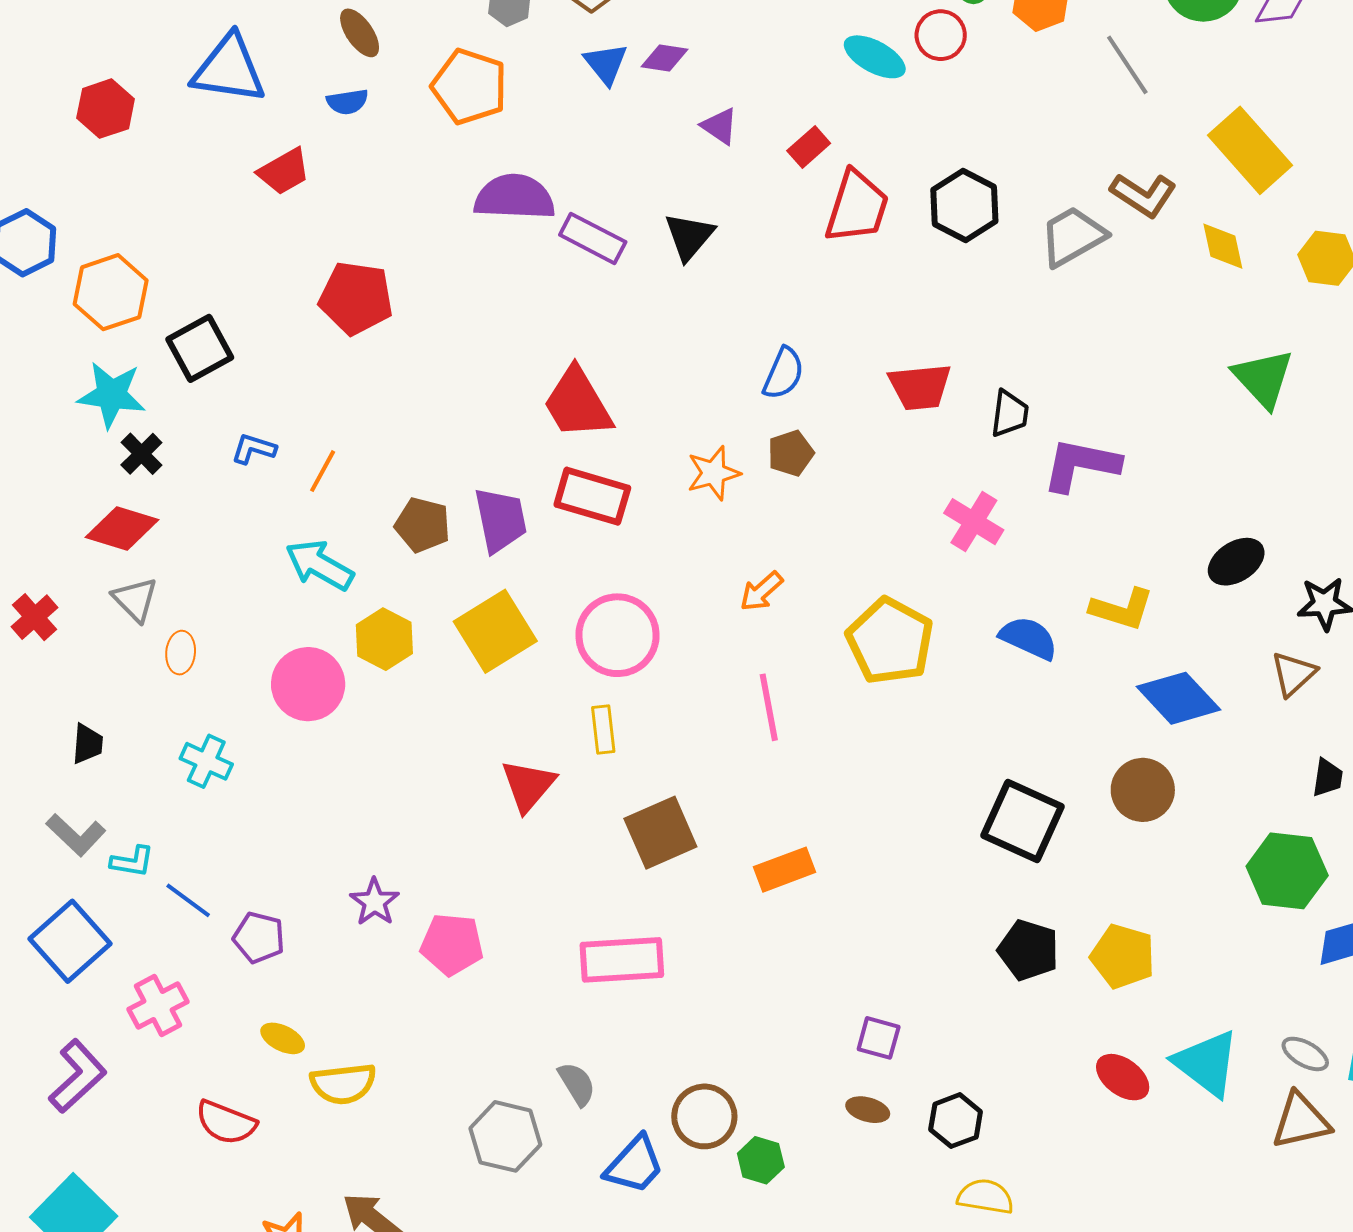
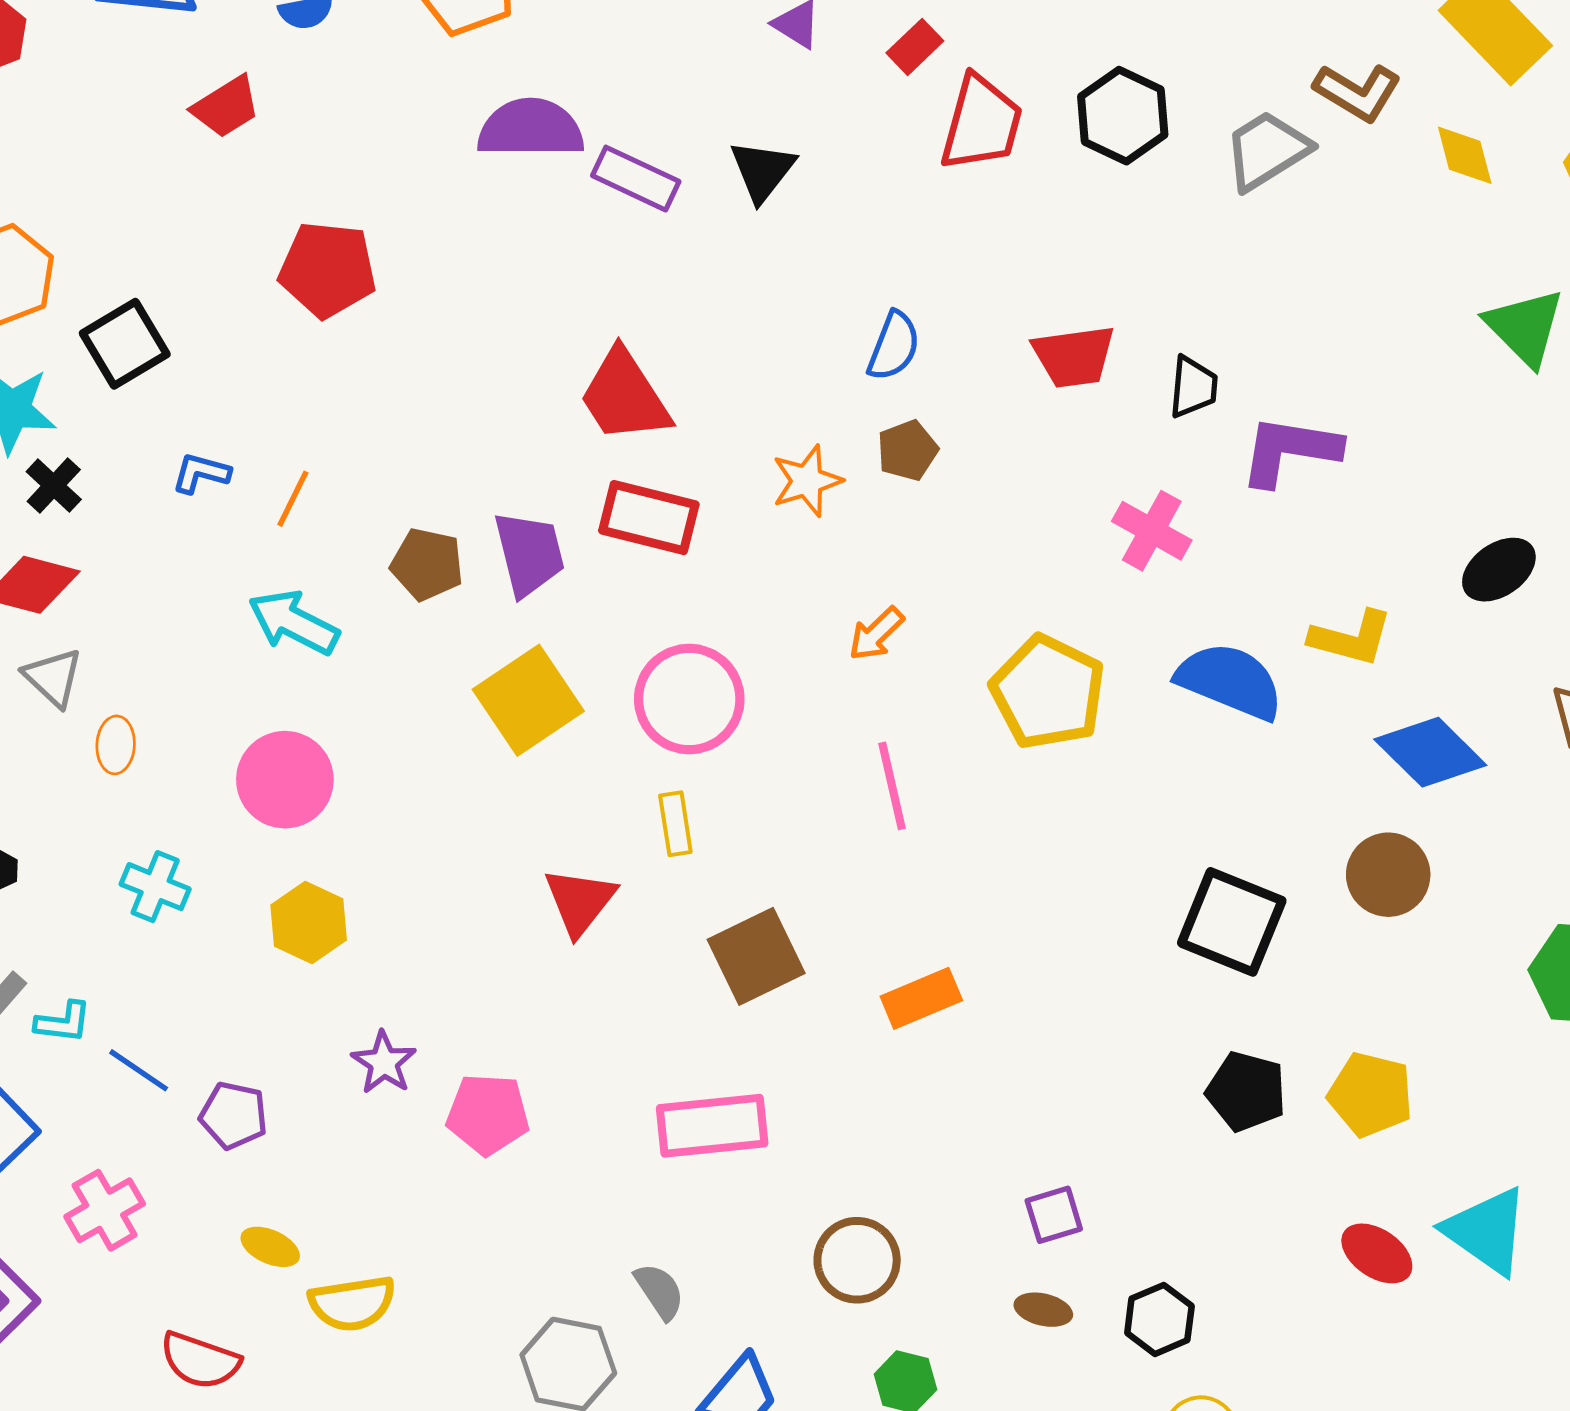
blue semicircle: (1029, 638) -> (1230, 681), size x1.4
yellow hexagon: (384, 639) -> (309, 922), moved
purple square: (879, 1038) -> (1054, 1215), turned -30
brown circle: (704, 1116) -> (857, 1260), moved

